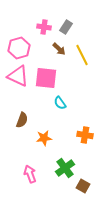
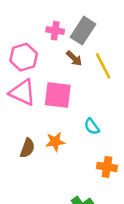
gray rectangle: (66, 27) -> (83, 31), size x1.5
cyan semicircle: (60, 103) -> (92, 127), moved
orange star: (44, 138) -> (55, 142), moved

